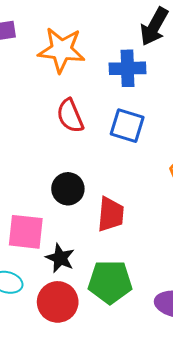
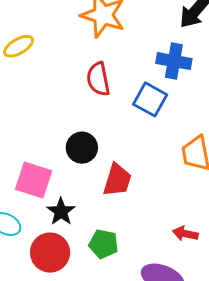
blue cross: (127, 68) -> (174, 61), moved
green pentagon: (110, 282) -> (103, 244), size x0.7

